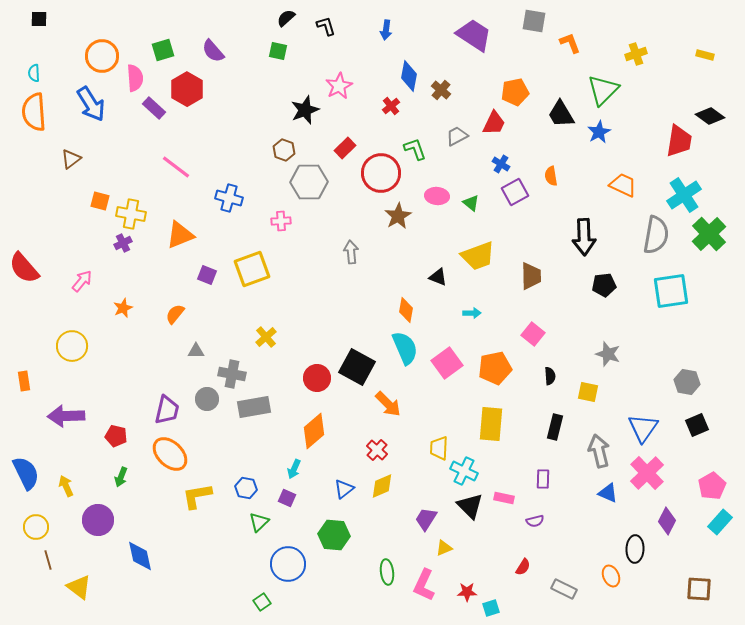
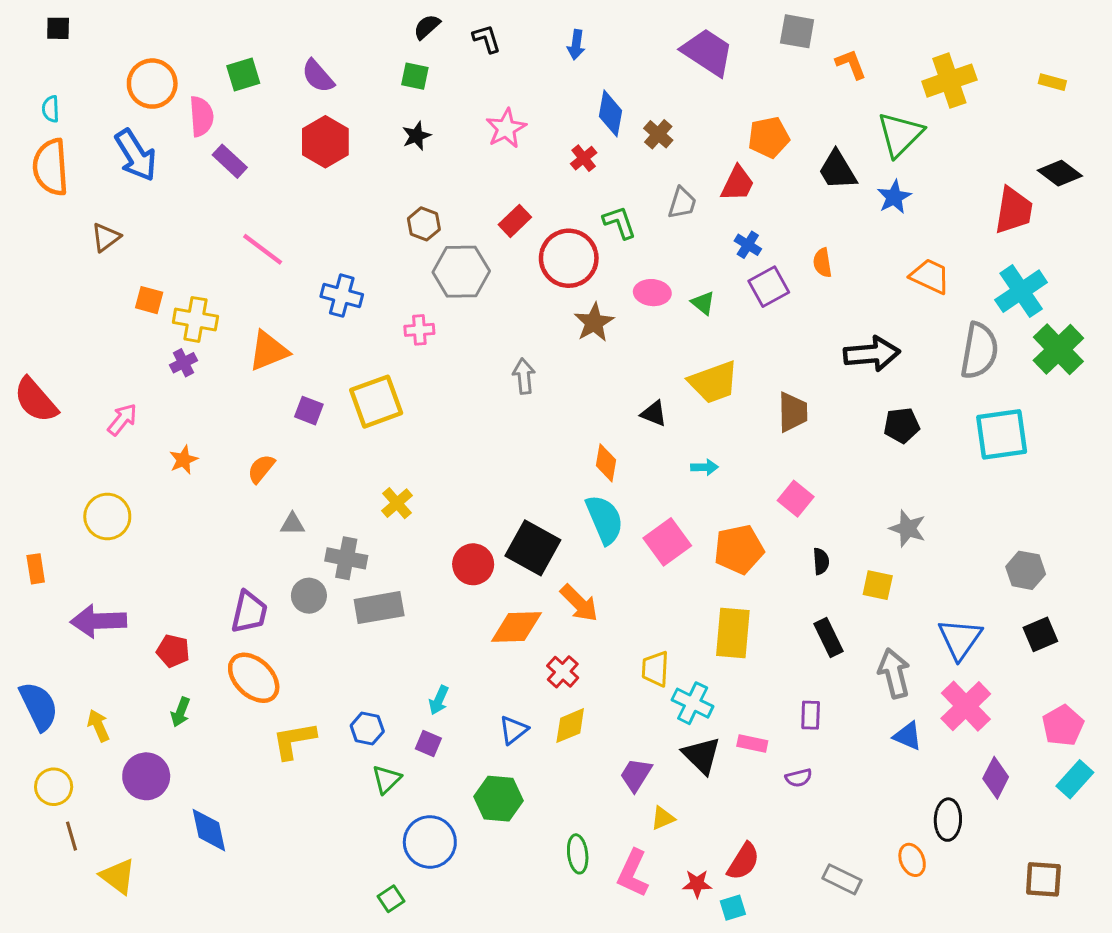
yellow cross: (636, 54) -> (949, 81), size x1.6
red hexagon: (187, 89) -> (325, 142), moved
black star: (305, 110) -> (416, 136), moved, size x0.7
gray trapezoid: (457, 136) -> (682, 203), turned 135
black arrow: (584, 237) -> (872, 354), turned -93
black rectangle: (555, 427) -> (828, 637), turned -40
orange diamond: (314, 431) -> (516, 627), moved, turned 39
red semicircle: (523, 567) -> (743, 861), moved, size x1.5

